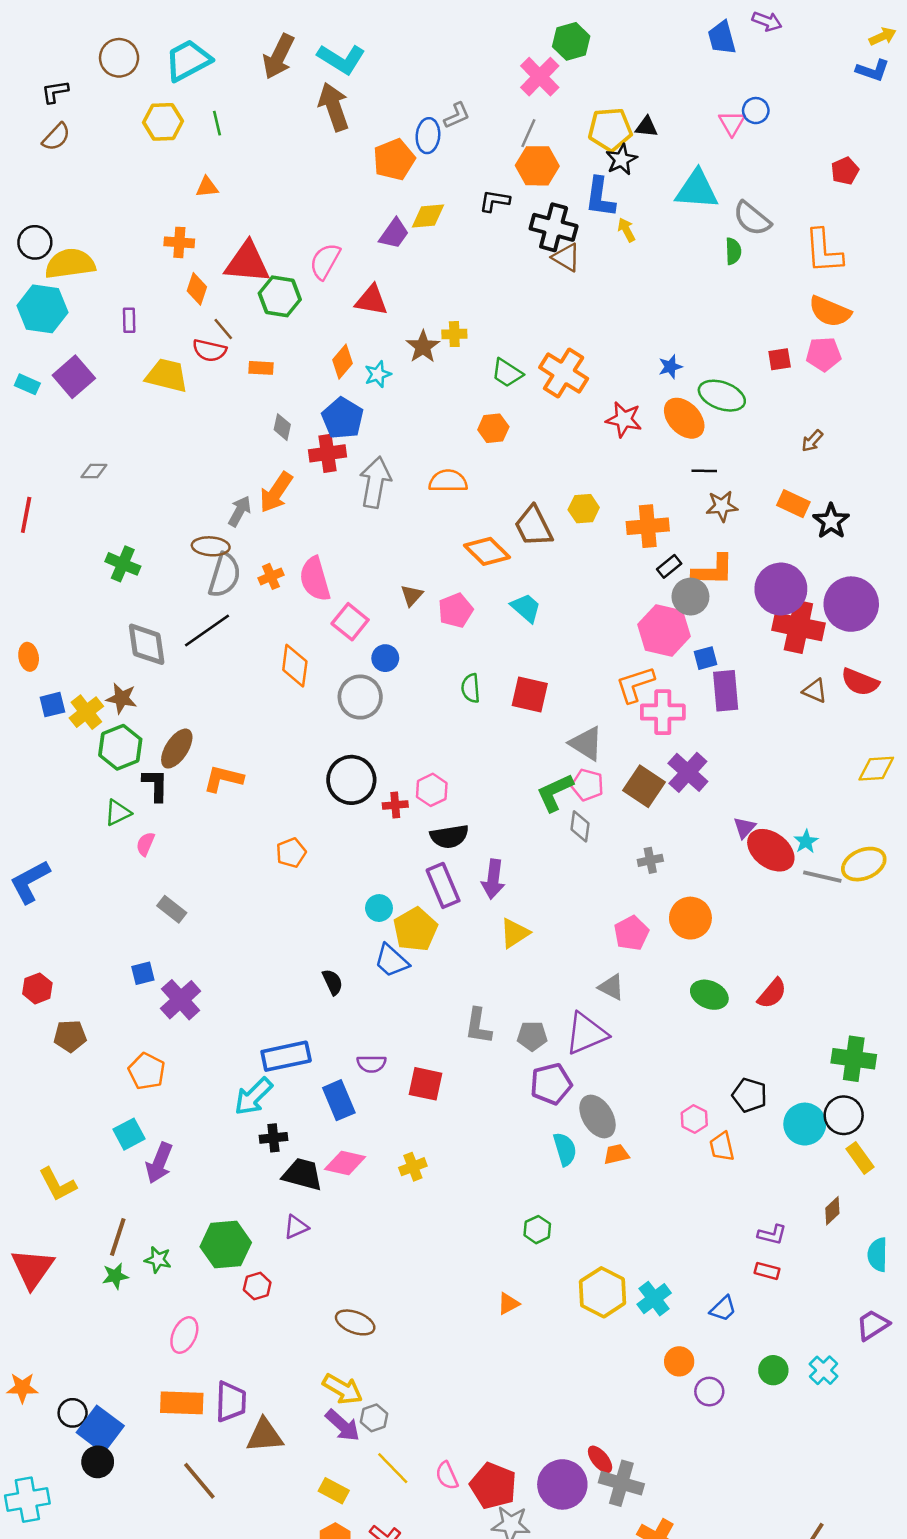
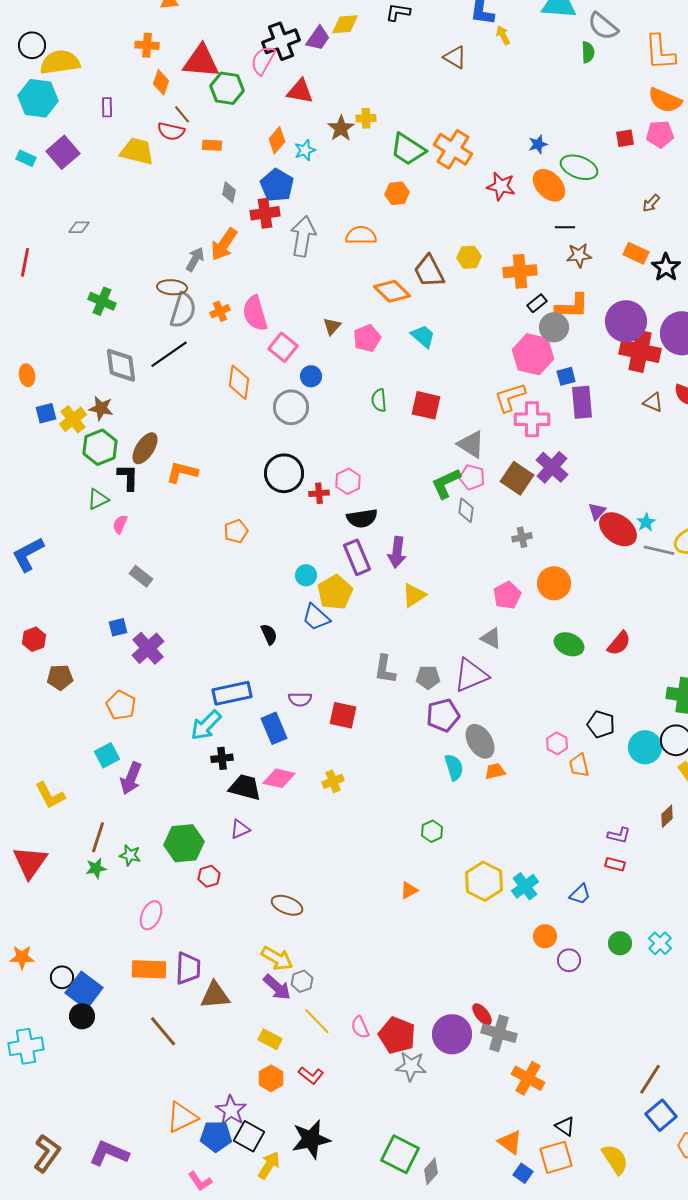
black cross: (554, 227) -> (281, 41), moved, turned -36
green trapezoid: (507, 373) -> (408, 149), size x1.4

